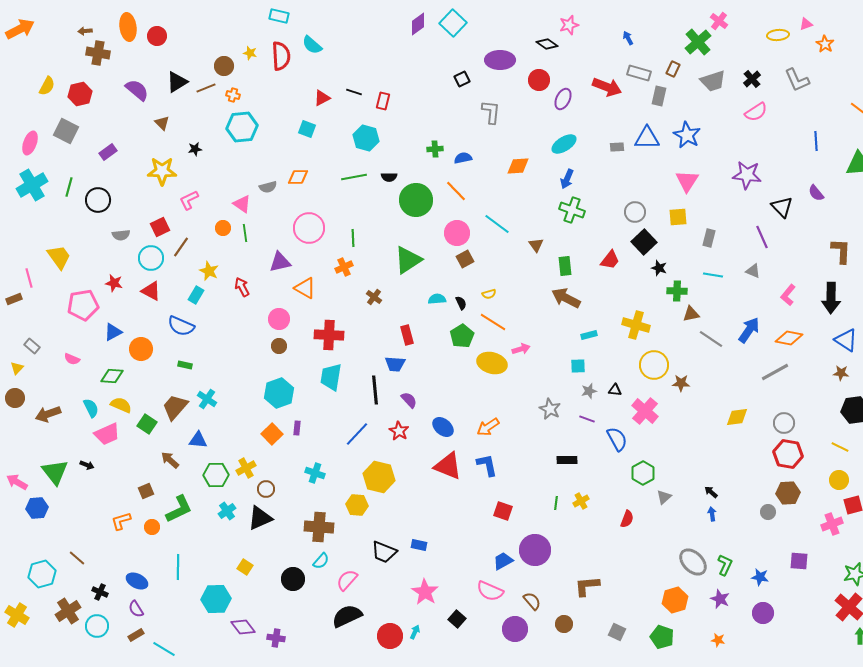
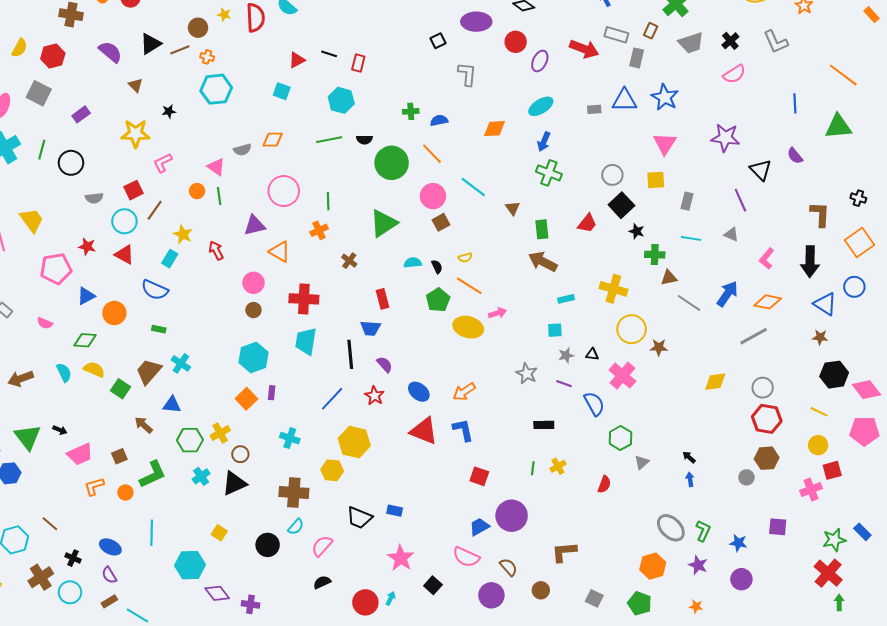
pink trapezoid: (107, 434) -> (80, 454), moved
black semicircle: (347, 616) -> (322, 582), size x0.6

